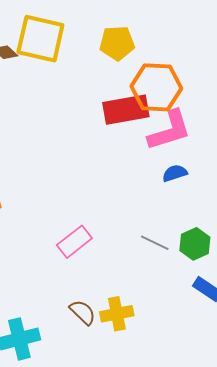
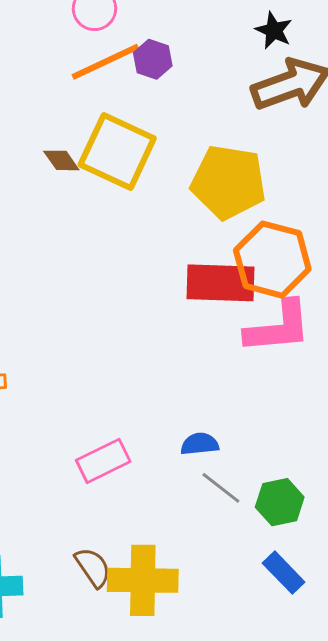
yellow pentagon: (117, 43) -> (228, 182), size x1.4
blue semicircle: (175, 173) -> (200, 444), moved
yellow cross: (117, 314) -> (143, 580), size x1.4

